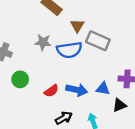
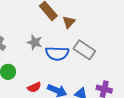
brown triangle: (77, 26) -> (69, 22), moved

